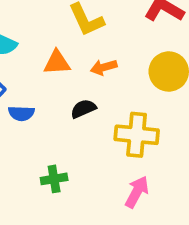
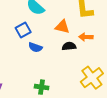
black semicircle: (83, 109) -> (69, 46), moved
yellow cross: (137, 135) -> (92, 78), turned 30

